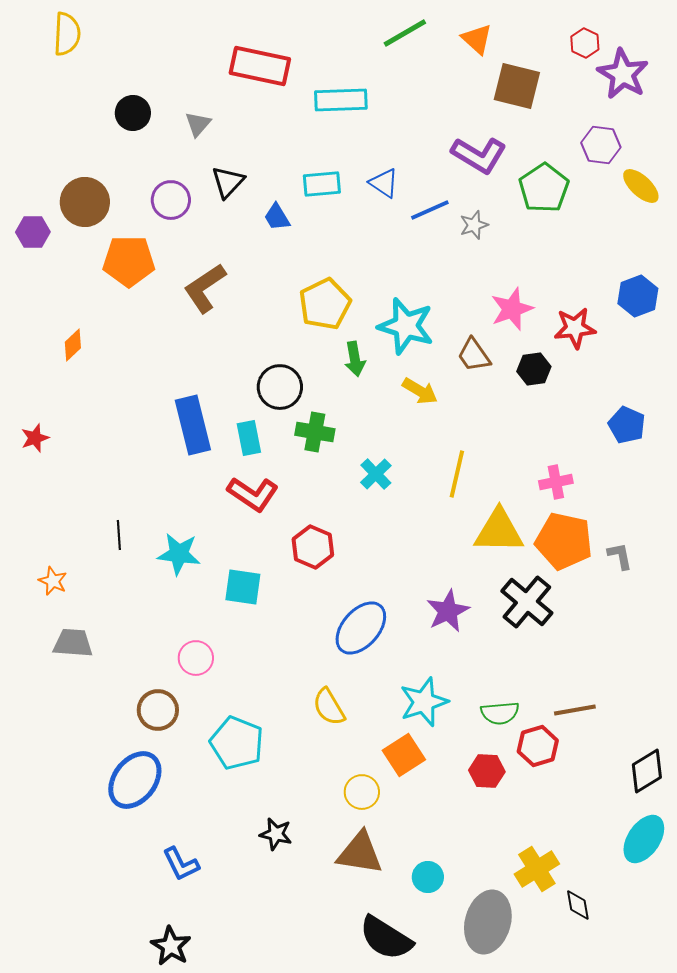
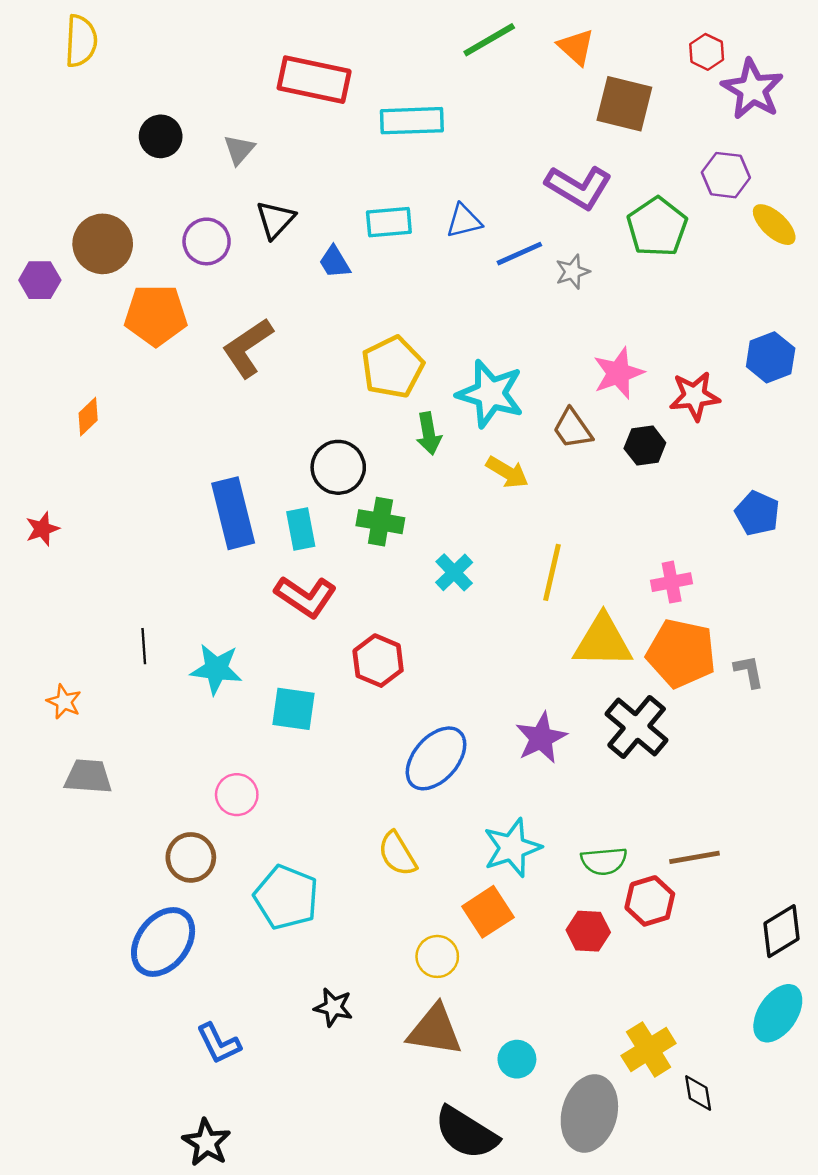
blue triangle: (384, 183) -> (464, 221), turned -48

